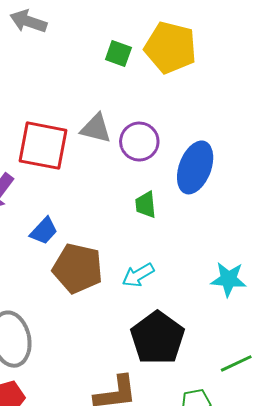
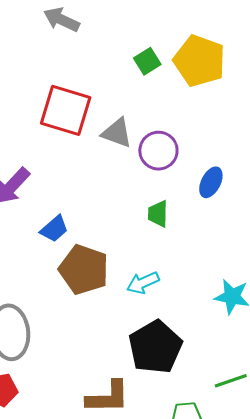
green square: (118, 54) -> (147, 61), turned 32
red square: (43, 146) -> (66, 110), moved
blue ellipse: (195, 167) -> (211, 182), size x0.6

